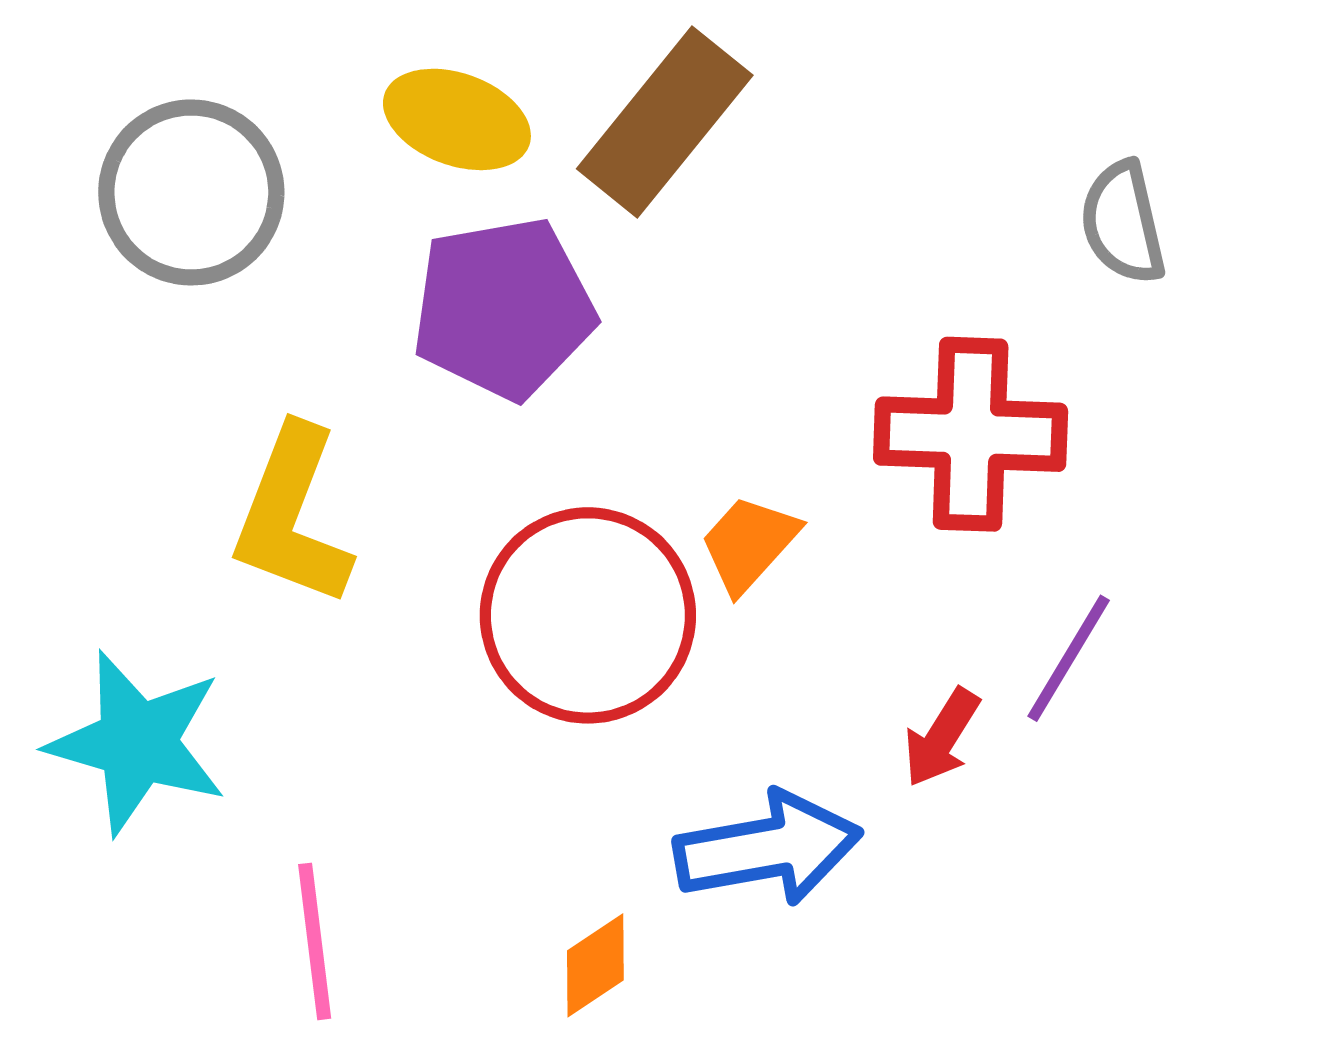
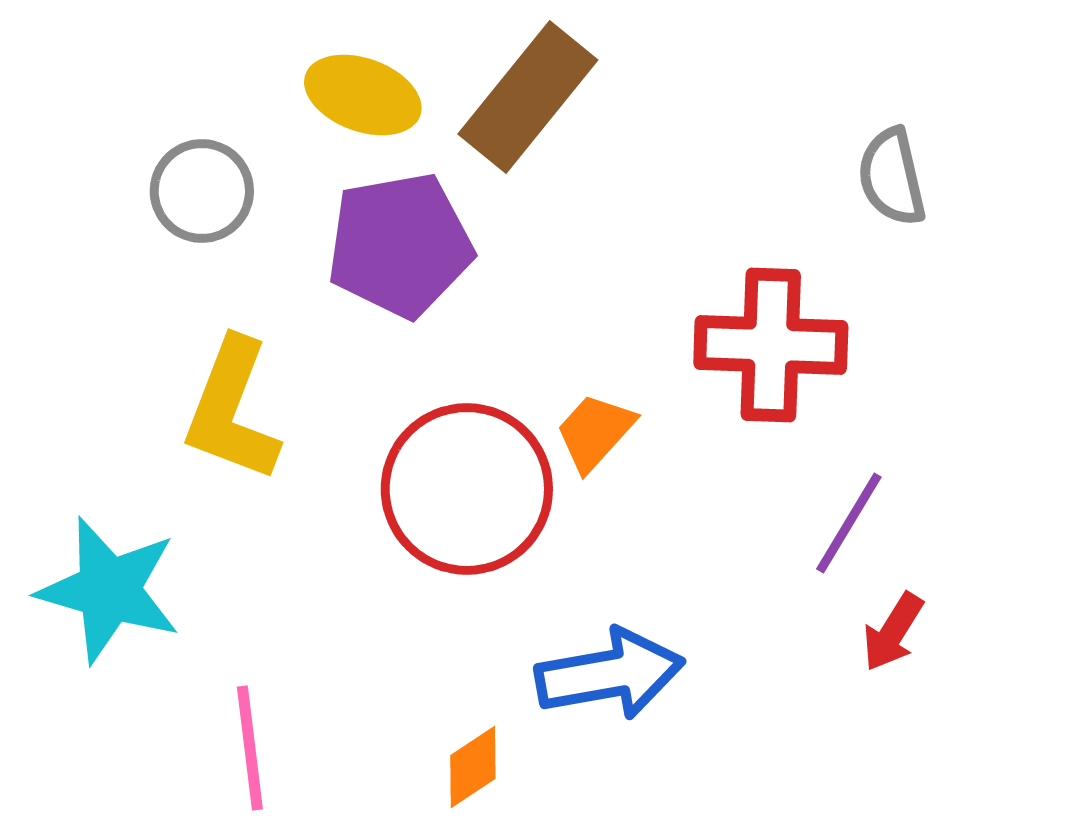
gray circle: (191, 192) -> (202, 191), moved, size x0.7
red arrow: (942, 738) -> (893, 632), moved

